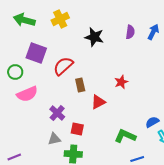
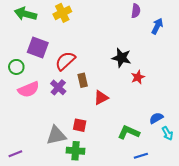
purple semicircle: (130, 32) -> (136, 11), moved
black star: (94, 37) -> (121, 58), moved
red star: (121, 82) -> (138, 77), moved
purple cross: (57, 113) -> (58, 87), moved
gray triangle: (54, 139) -> (56, 135), size x1.5

